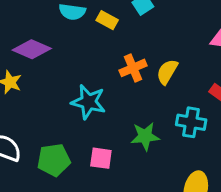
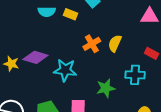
purple diamond: (32, 49) -> (35, 57), moved

